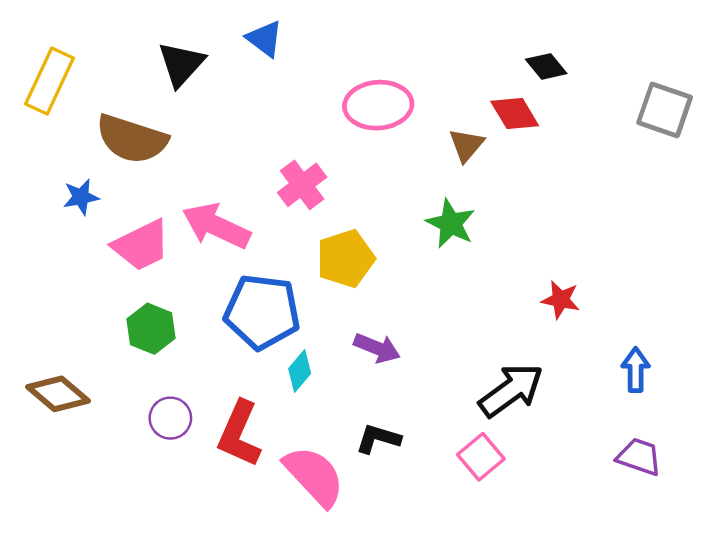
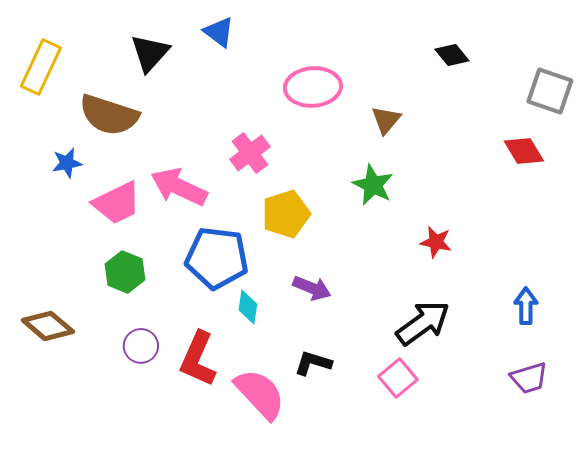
red diamond: (515, 114) -> (524, 151), moved
red star: (561, 300) -> (436, 242), moved
cyan diamond: (300, 371) -> (248, 307), turned -32
purple trapezoid: (639, 457) -> (529, 378), turned 144

